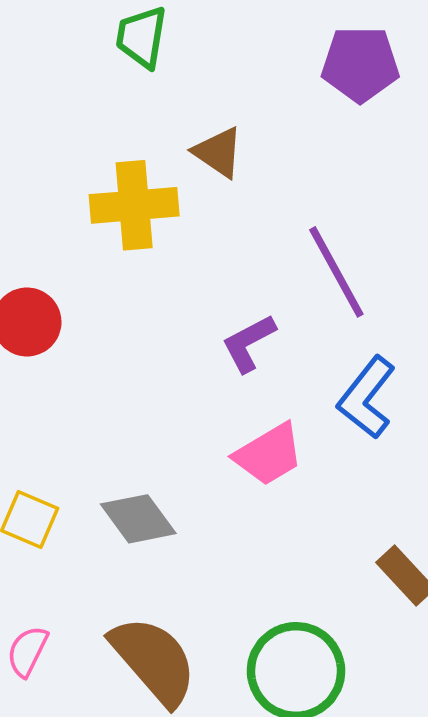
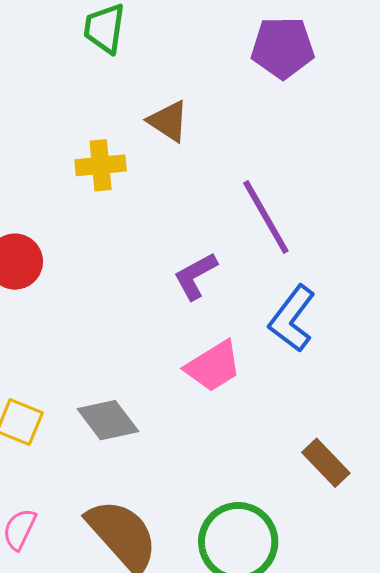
yellow cross: (134, 205) -> (101, 165), size x0.7

